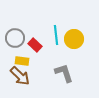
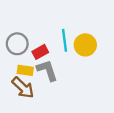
red rectangle: (35, 45) -> (40, 52), turned -72
gray L-shape: (64, 73) -> (47, 70), moved

